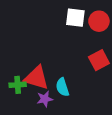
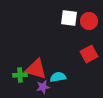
cyan semicircle: (62, 87) -> (58, 77), turned 98

